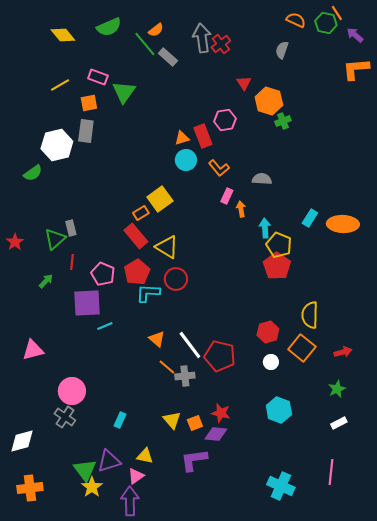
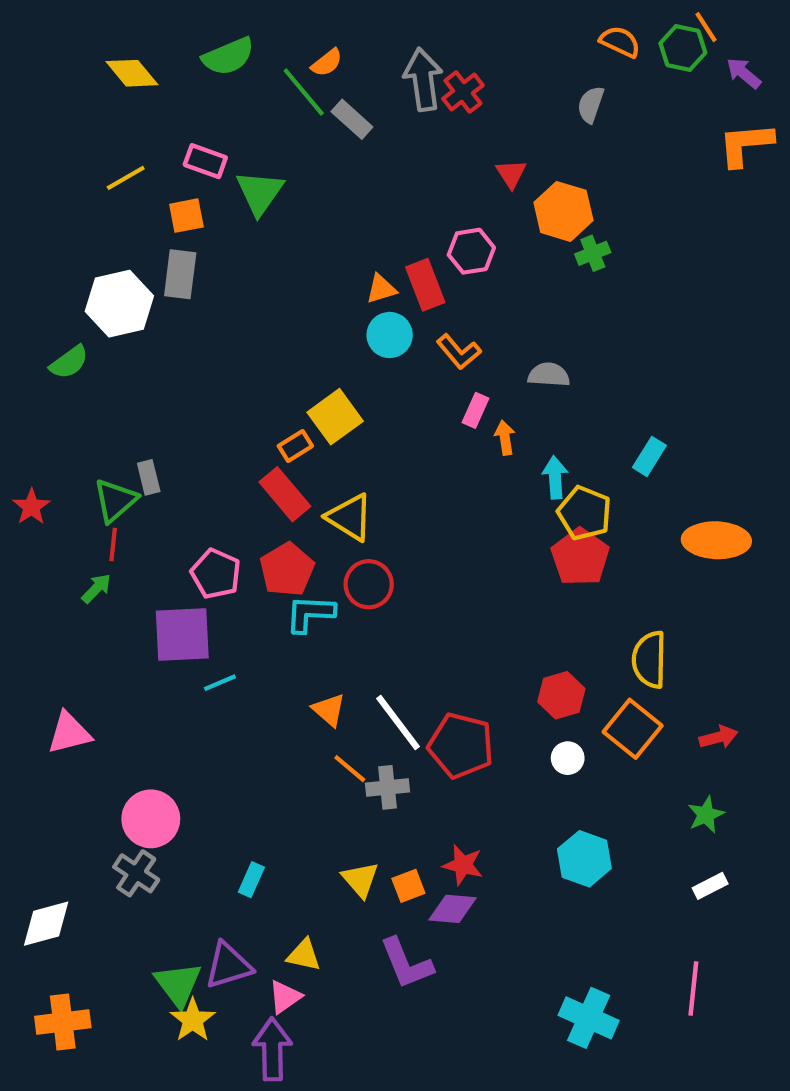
orange ellipse: (343, 224) -> (716, 540), moved
red line: (72, 262) -> (113, 544), moved
purple L-shape: (194, 460) -> (406, 963), turned -104

